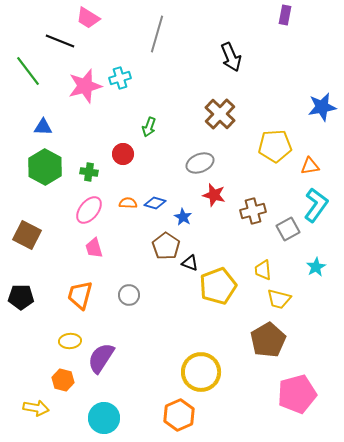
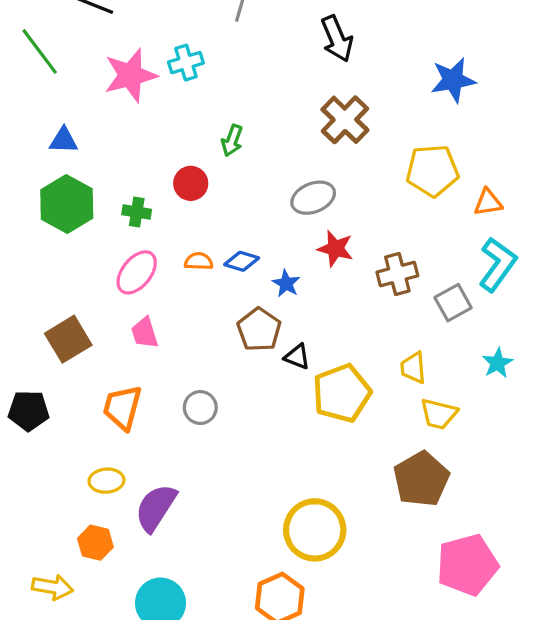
black arrow: (231, 57) -> (337, 39), moved
blue star: (322, 107) -> (453, 80), moved
brown square: (27, 235) -> (68, 339), moved, turned 32

